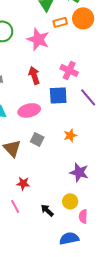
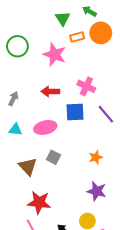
red arrow: (34, 75) -> (50, 91), turned -72
orange star: (70, 135) -> (96, 157), moved
red star: (23, 183) -> (39, 203), size x1.6

